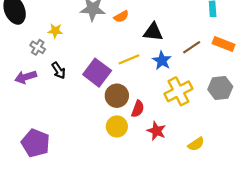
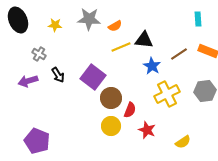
yellow star: (55, 31) -> (55, 25), moved
yellow line: (129, 59) -> (121, 47), moved

